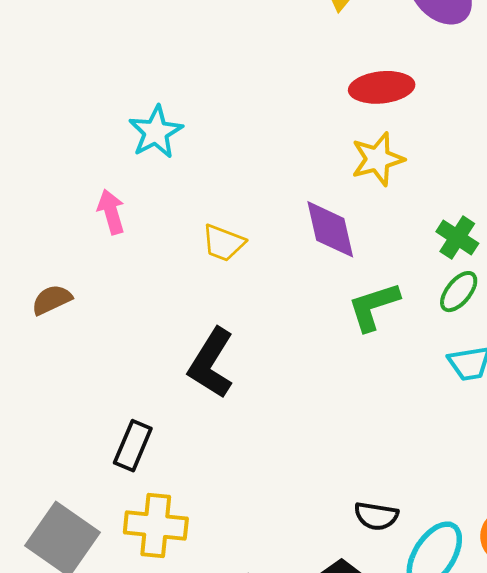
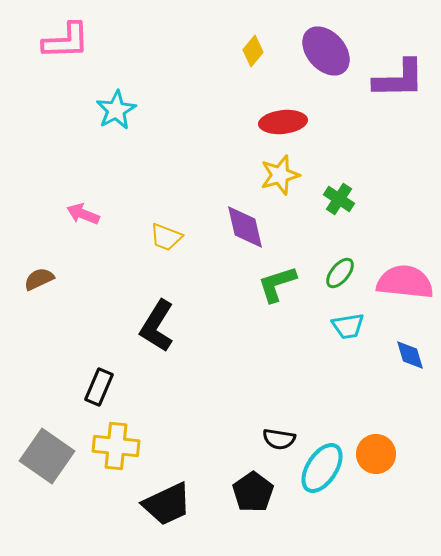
cyan star: (156, 132) -> (116, 110), moved
pink arrow: (111, 212) -> (83, 214), turned -52
green cross: (457, 237) -> (339, 199), moved

